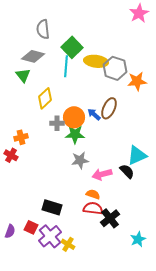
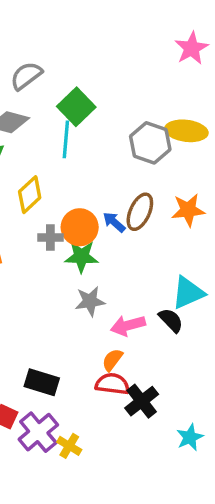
gray semicircle: (43, 29) -> (26, 76), turned 60
yellow ellipse: (96, 61) -> (186, 131), moved
orange star: (137, 81) -> (188, 210), moved
orange semicircle: (93, 194) -> (112, 360), turned -72

